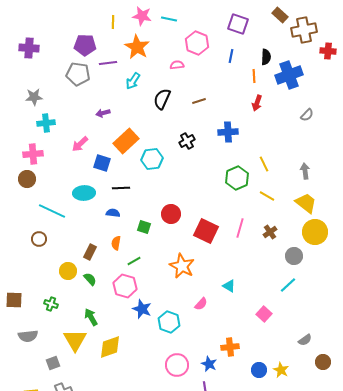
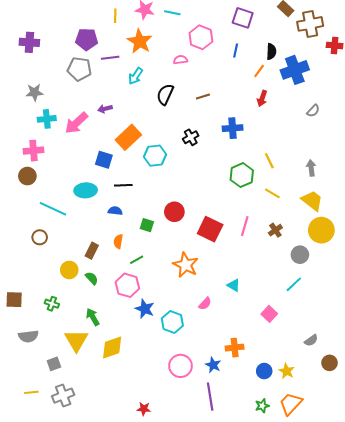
orange line: (254, 76) -> (259, 71), turned 40
pink arrow: (80, 144) -> (76, 123), moved, size x1.4

